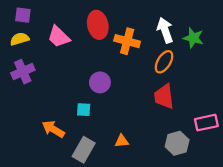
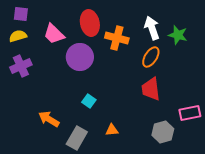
purple circle: (100, 82) -> (80, 57), moved, size x1.4
cyan square: (84, 110) -> (89, 101), moved, turned 32

